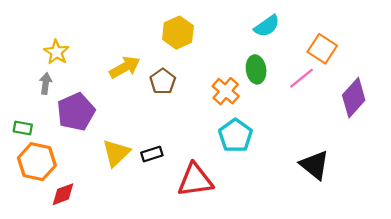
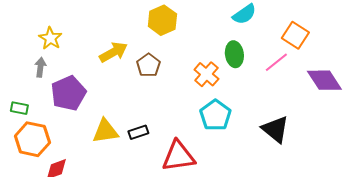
purple diamond: (354, 98) -> (324, 80), turned -75
yellow triangle: (116, 153) -> (105, 131), turned 36
black triangle: (315, 165) -> (275, 129), moved

